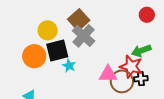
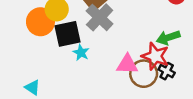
orange circle: (34, 56) -> (40, 22), moved
black cross: (141, 79) -> (167, 71), turned 32

